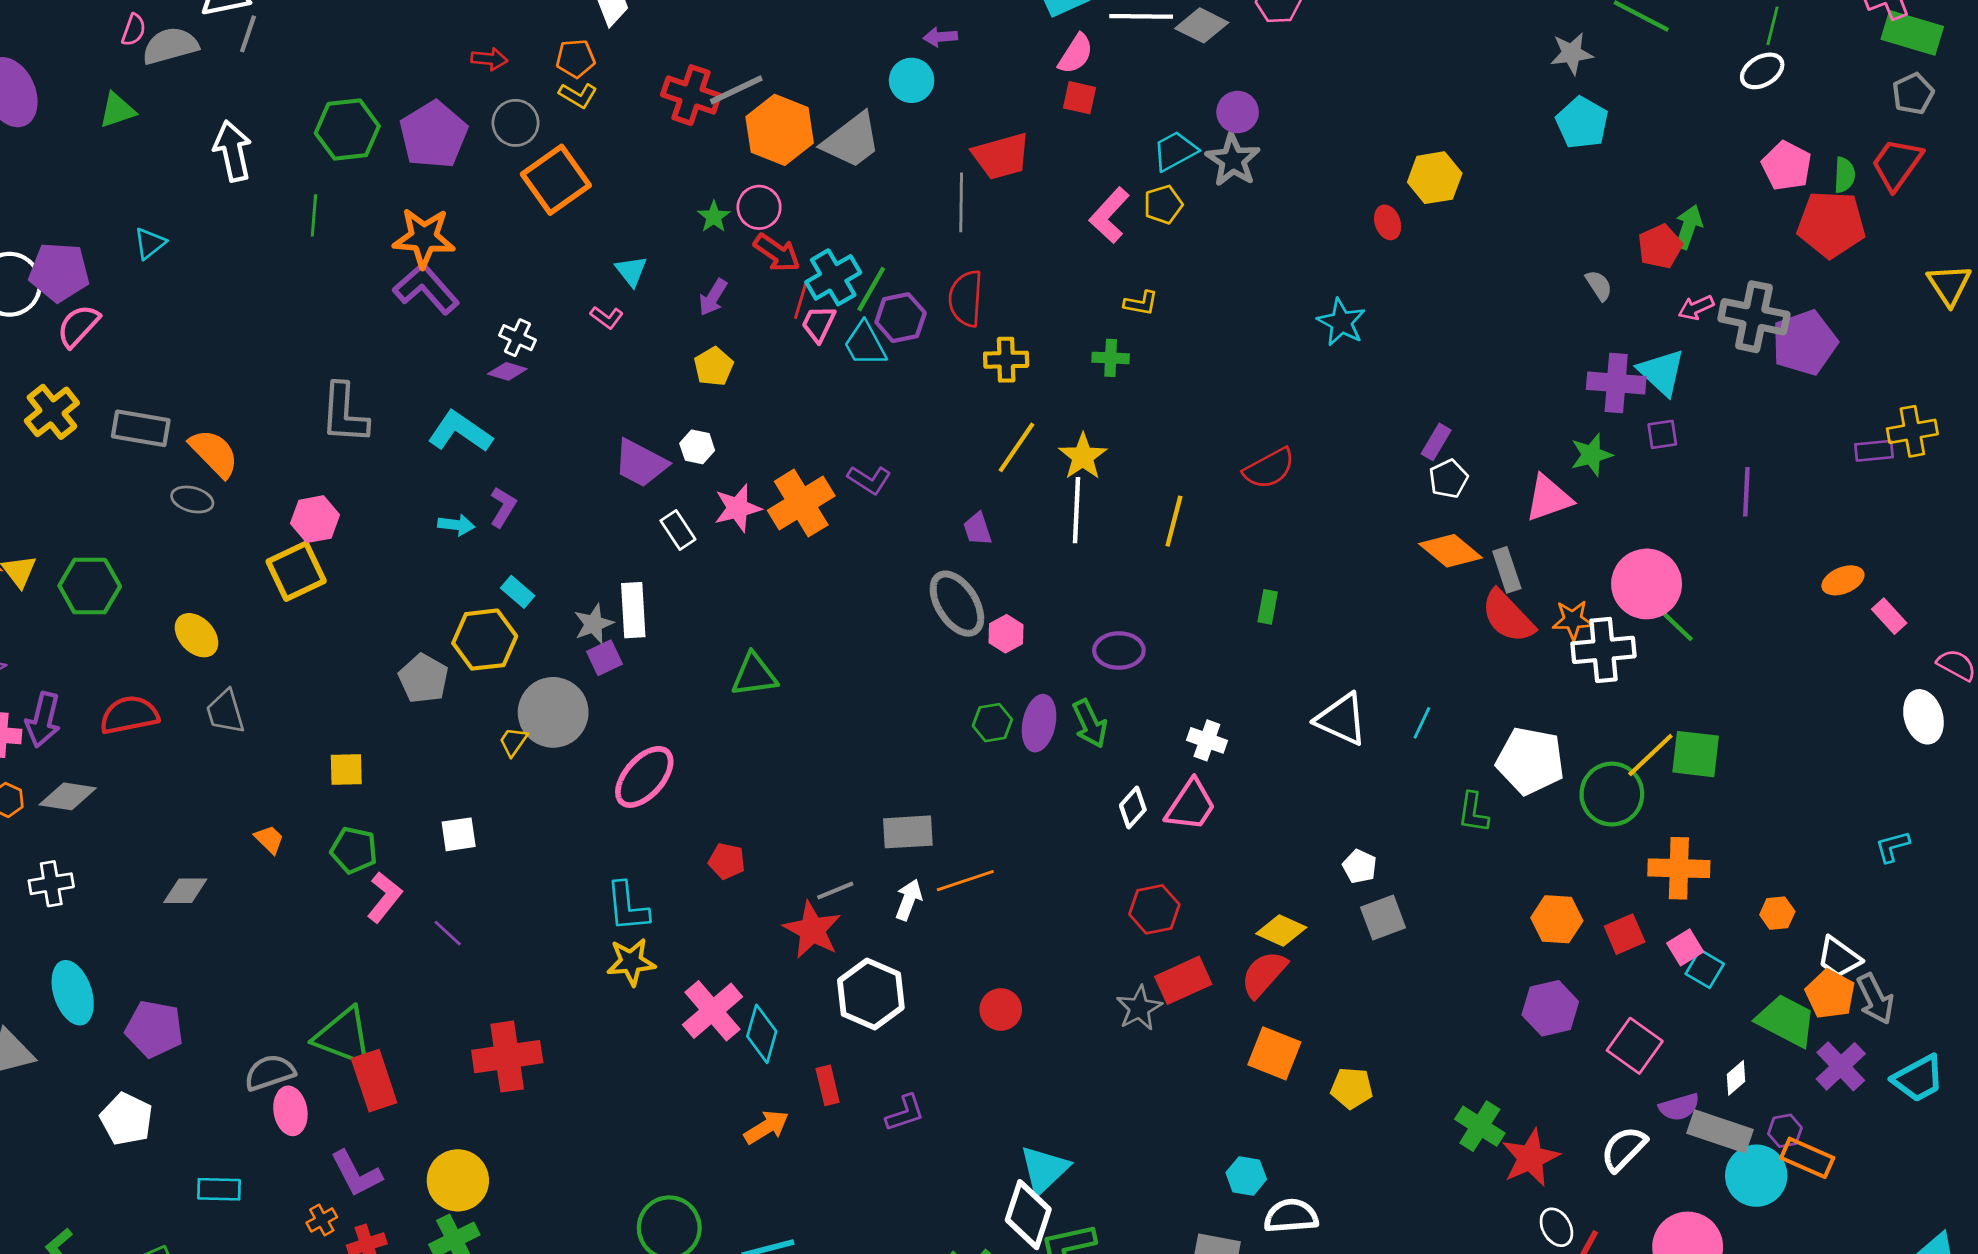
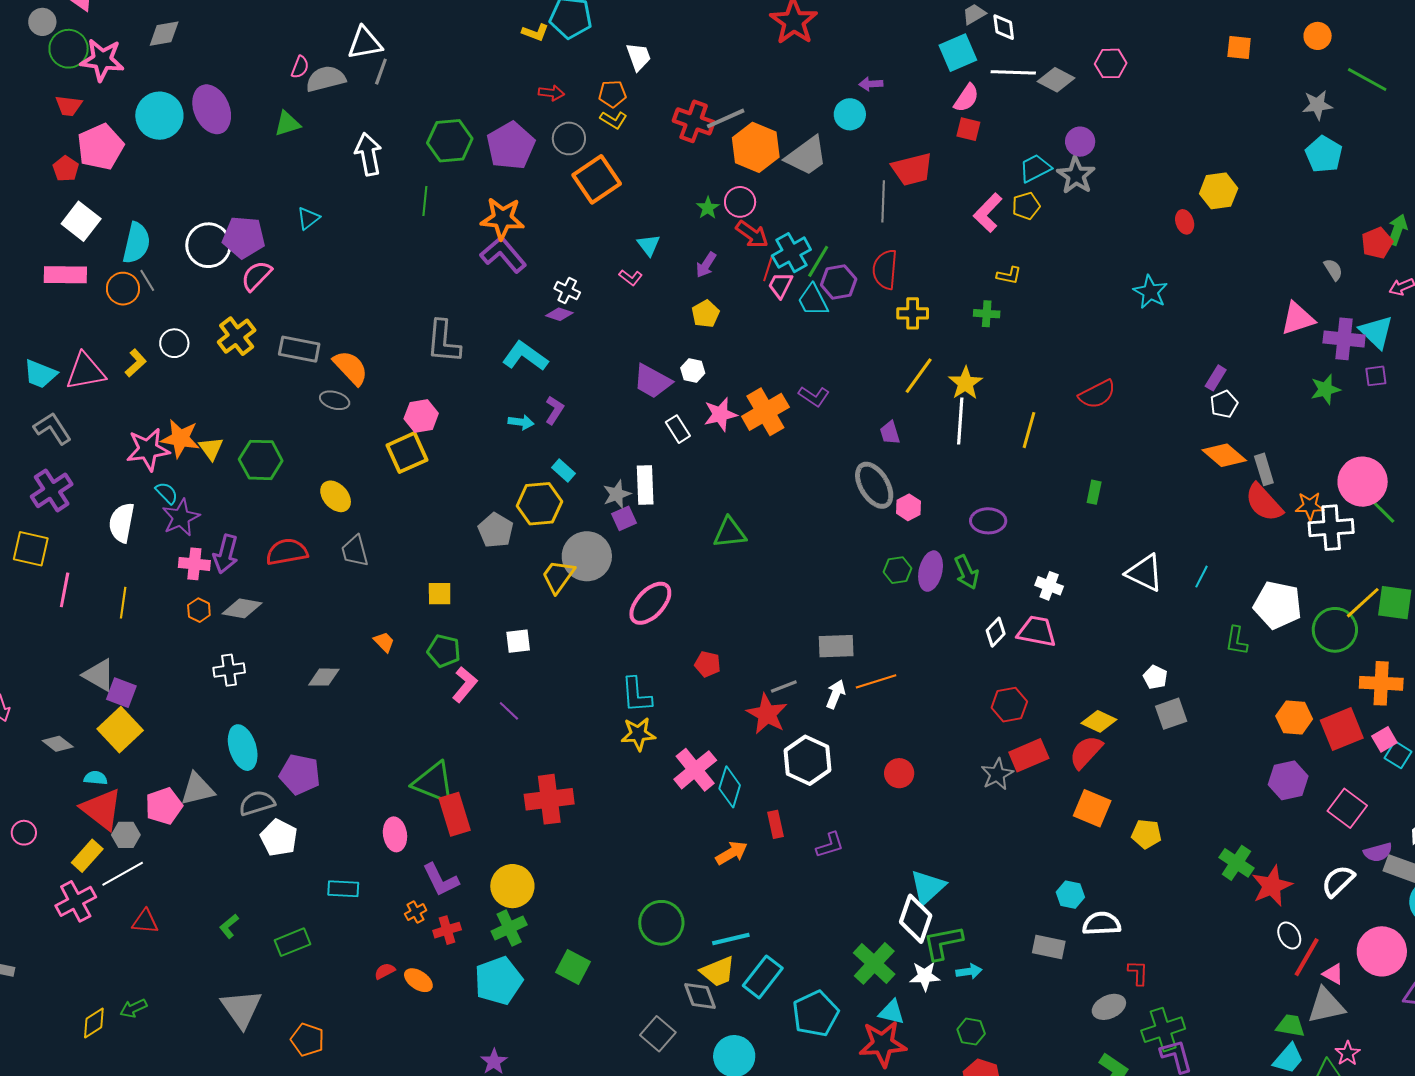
pink triangle: (1549, 498) -> (1298, 318), moved
yellow trapezoid: (513, 742) -> (558, 576), size x1.6
pink trapezoid: (1191, 805) -> (1037, 631), turned -114
red square: (1625, 934) -> (1342, 729), size x1.5
gray semicircle: (270, 1072) -> (257, 803), moved

